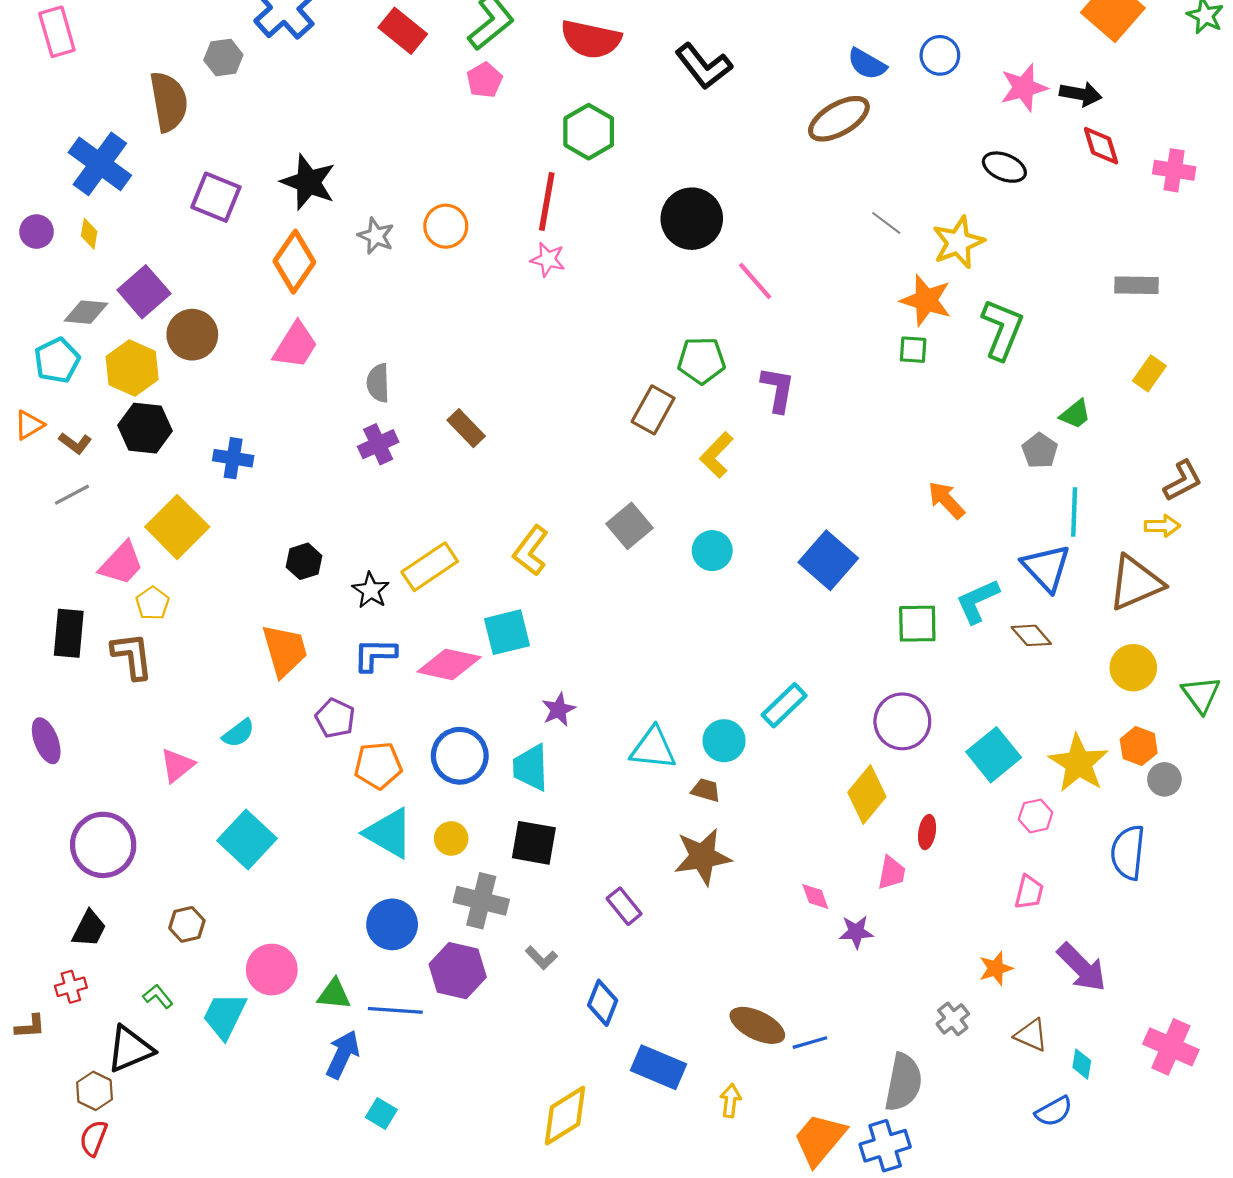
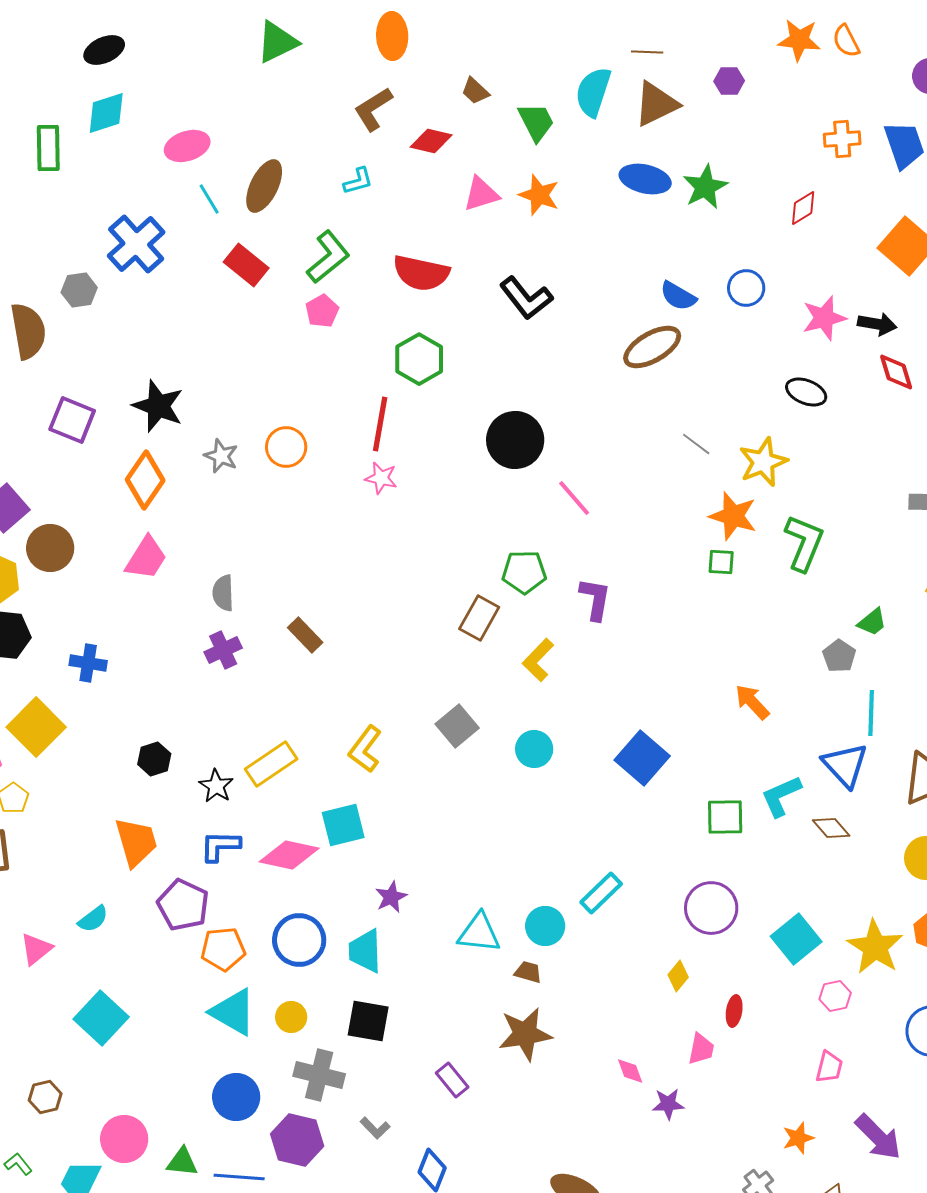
purple pentagon: (335, 718) -> (183, 905), size x1.4
yellow diamond: (867, 794) -> (678, 976), size x0.6

